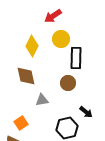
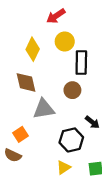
gray triangle: (42, 100) -> (44, 109), size x1.5

